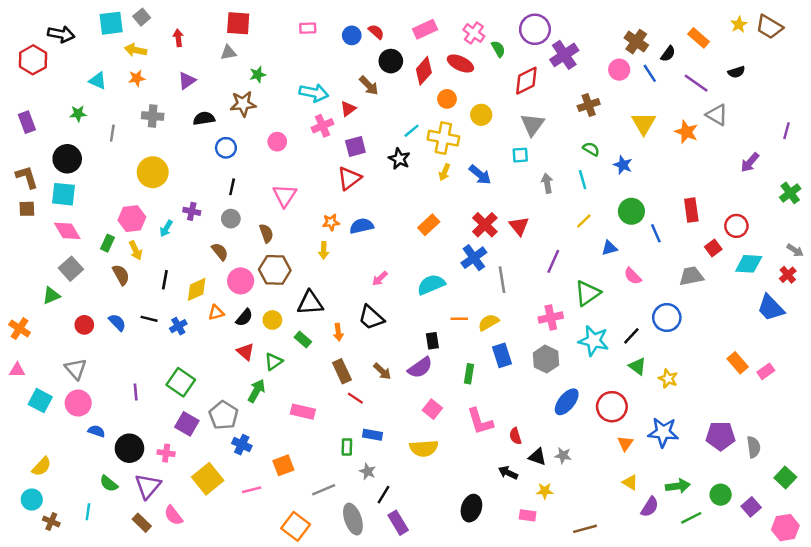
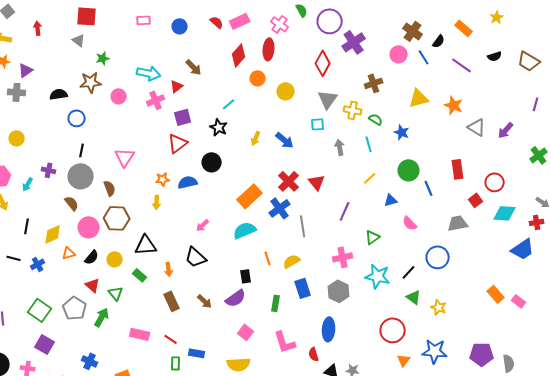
brown trapezoid: (769, 27) -> (529, 61), moved
red semicircle: (376, 32) -> (217, 22), moved
green semicircle: (498, 49) -> (302, 10), moved
gray triangle: (228, 53) -> (79, 40), turned 48
black circle: (391, 61) -> (212, 162), moved
red ellipse: (460, 64) -> (269, 49), turned 70
purple triangle: (187, 81) -> (26, 70), moved
red diamond: (526, 81) -> (323, 63), turned -35
gray triangle: (717, 115) -> (477, 127), moved
yellow triangle: (644, 123) -> (419, 98), turned 45
yellow cross: (443, 138) -> (353, 110), moved, size x0.7
pink circle: (277, 142) -> (119, 96), moved
yellow circle: (153, 172) -> (17, 138), size x0.6
gray circle: (231, 219) -> (81, 176), size x1.6
orange rectangle: (429, 225) -> (250, 196), moved, size x1.4
red cross: (788, 275) -> (537, 222), turned 32
green triangle: (587, 293) -> (373, 237), size x0.7
blue trapezoid: (771, 308) -> (523, 249), turned -80
orange line: (459, 319) -> (268, 258), turned 72
green triangle: (274, 362) -> (116, 293), turned -35
pink rectangle: (766, 371) -> (519, 301), turned 72
red line: (355, 398) -> (171, 339), moved
blue ellipse: (567, 402) -> (329, 329), moved, turned -35
gray pentagon: (224, 415) -> (75, 308), moved

